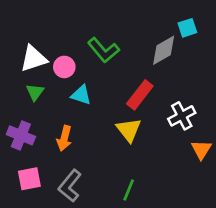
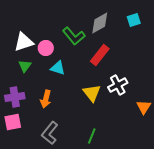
gray diamond: (164, 50) -> (100, 23), moved
red rectangle: (140, 95) -> (100, 55), moved
white cross: (182, 116) -> (118, 85), moved
purple cross: (21, 135) -> (15, 97), turned -30
pink square: (29, 179) -> (13, 122), moved

